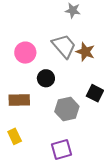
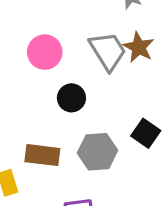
brown star: (85, 52) -> (139, 47), moved
brown rectangle: (19, 100) -> (42, 155), moved

